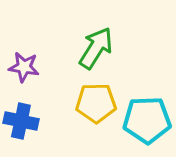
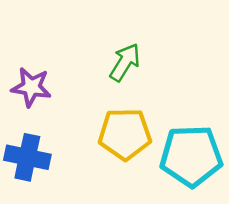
green arrow: (96, 48) -> (125, 62), size x0.7

